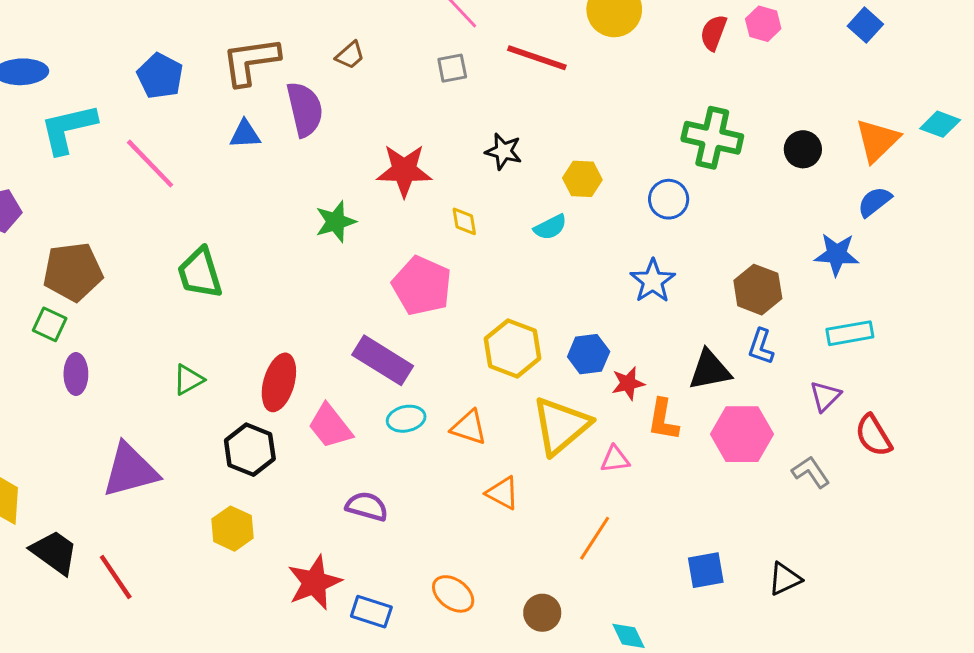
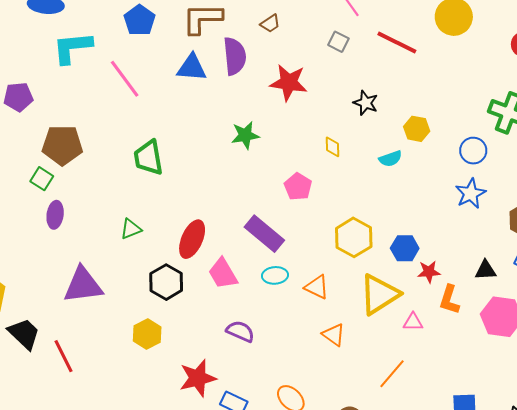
gray square: (452, 68) -> (338, 42), turned 30
blue triangle: (245, 134) -> (192, 68), size x1.4
red star: (404, 170) -> (289, 83), moved
blue star: (653, 281) -> (471, 194), moved
pink pentagon: (422, 286) -> (298, 187), size x0.7
black triangle: (710, 370) -> (486, 270), size x0.7

